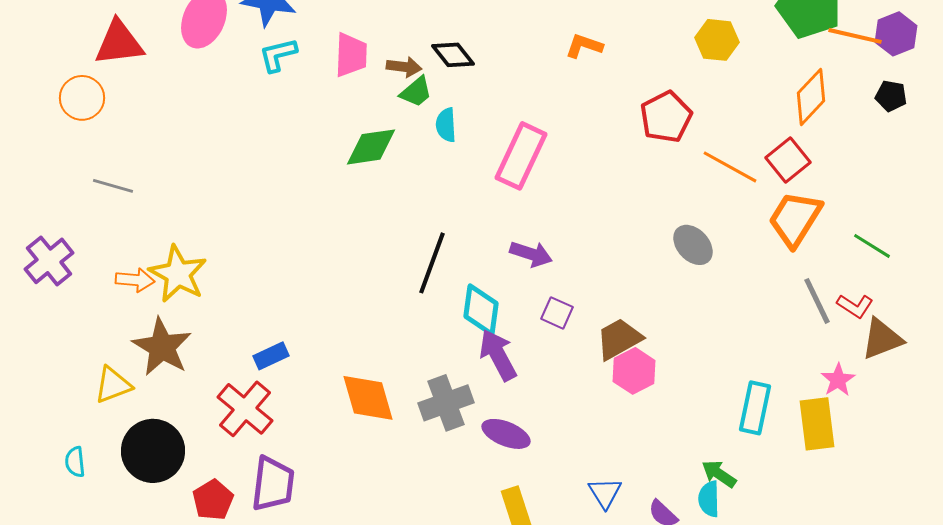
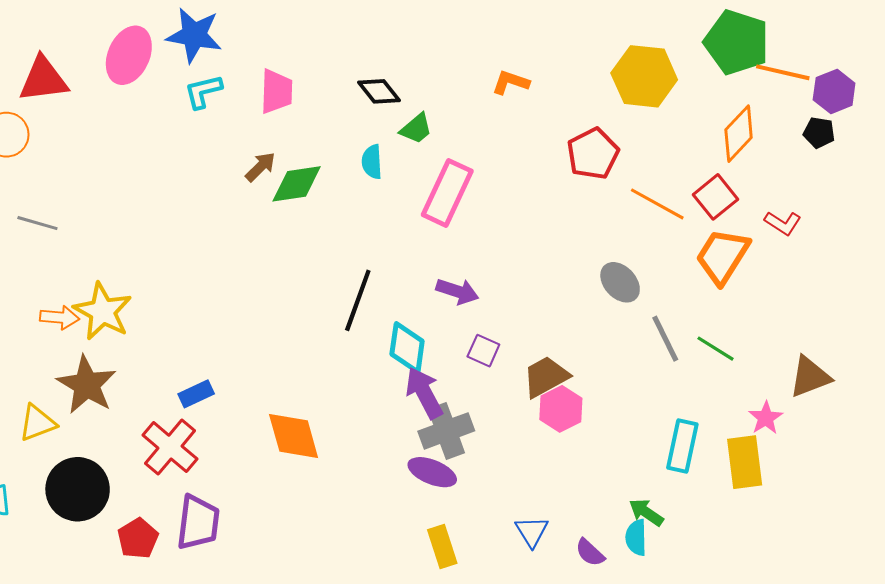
purple hexagon: (896, 34) -> (834, 91), moved
yellow hexagon: (717, 40) -> (644, 76), size x1.5
brown arrow: (404, 67) -> (260, 167), moved, turned -52
green trapezoid: (416, 92) -> (416, 129), moved
green line: (872, 246) -> (716, 349), moved
gray line: (817, 301) -> (665, 339), moved
red L-shape: (855, 306) -> (783, 223), moved
gray cross: (446, 403) -> (446, 431), moved

